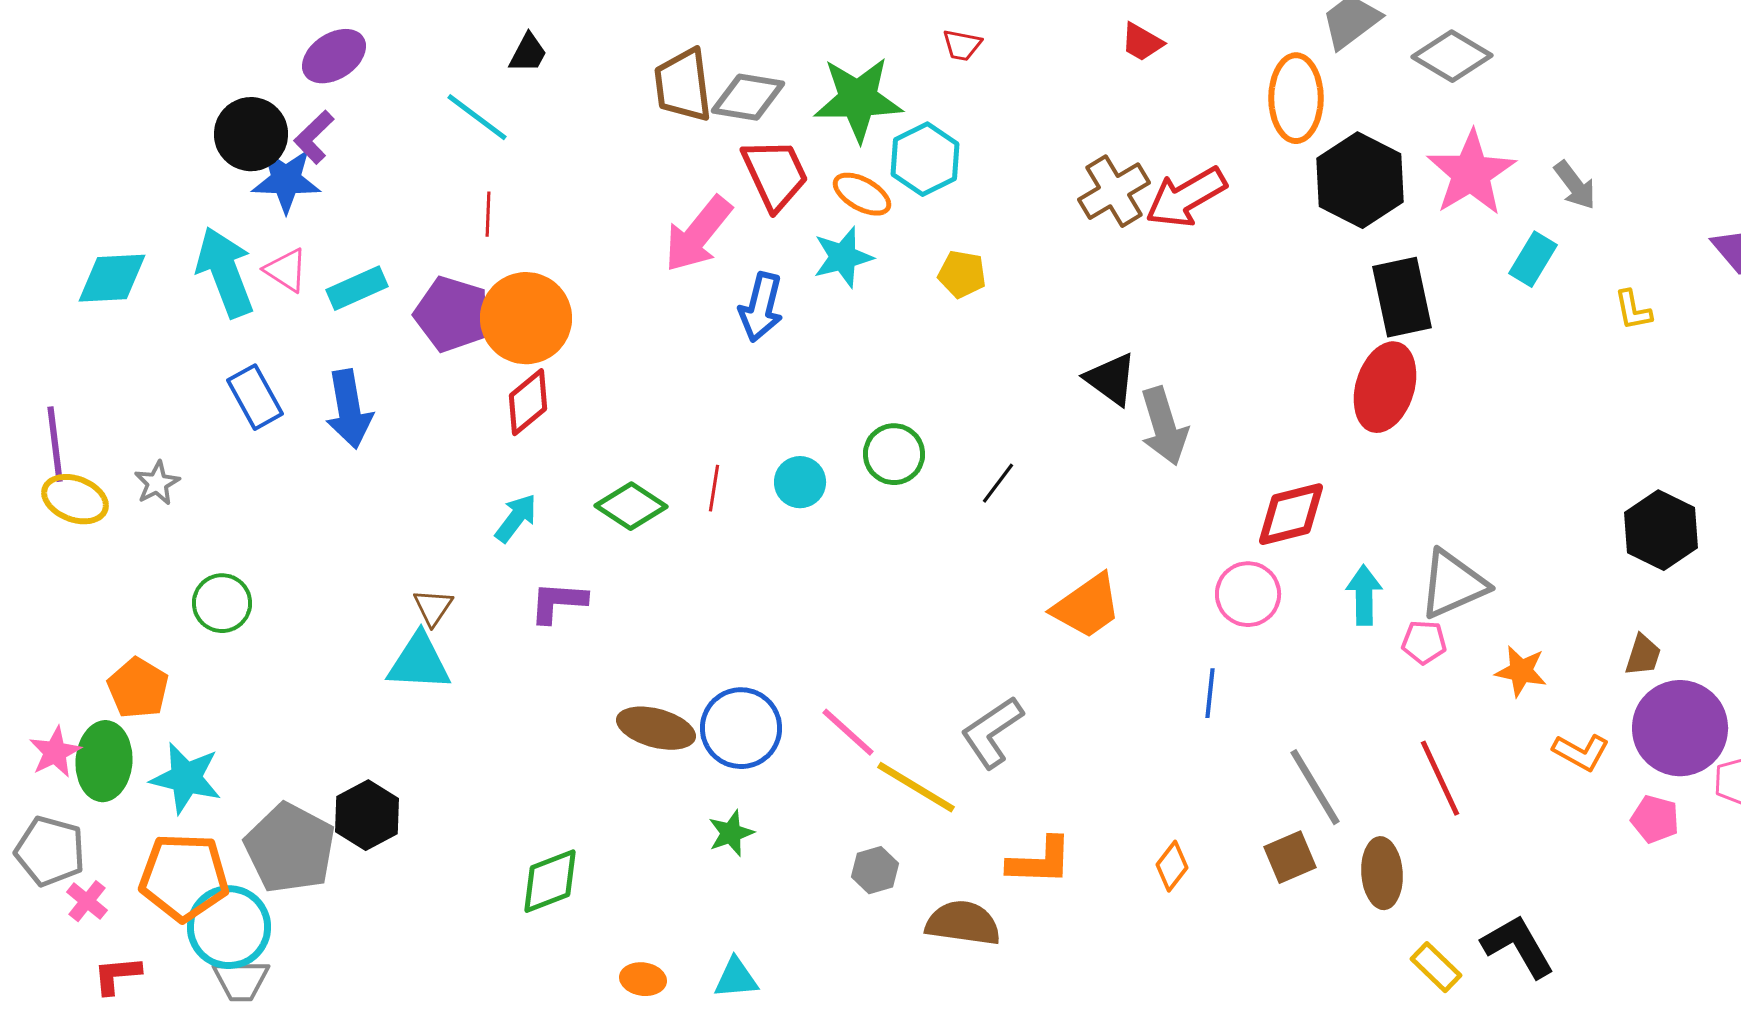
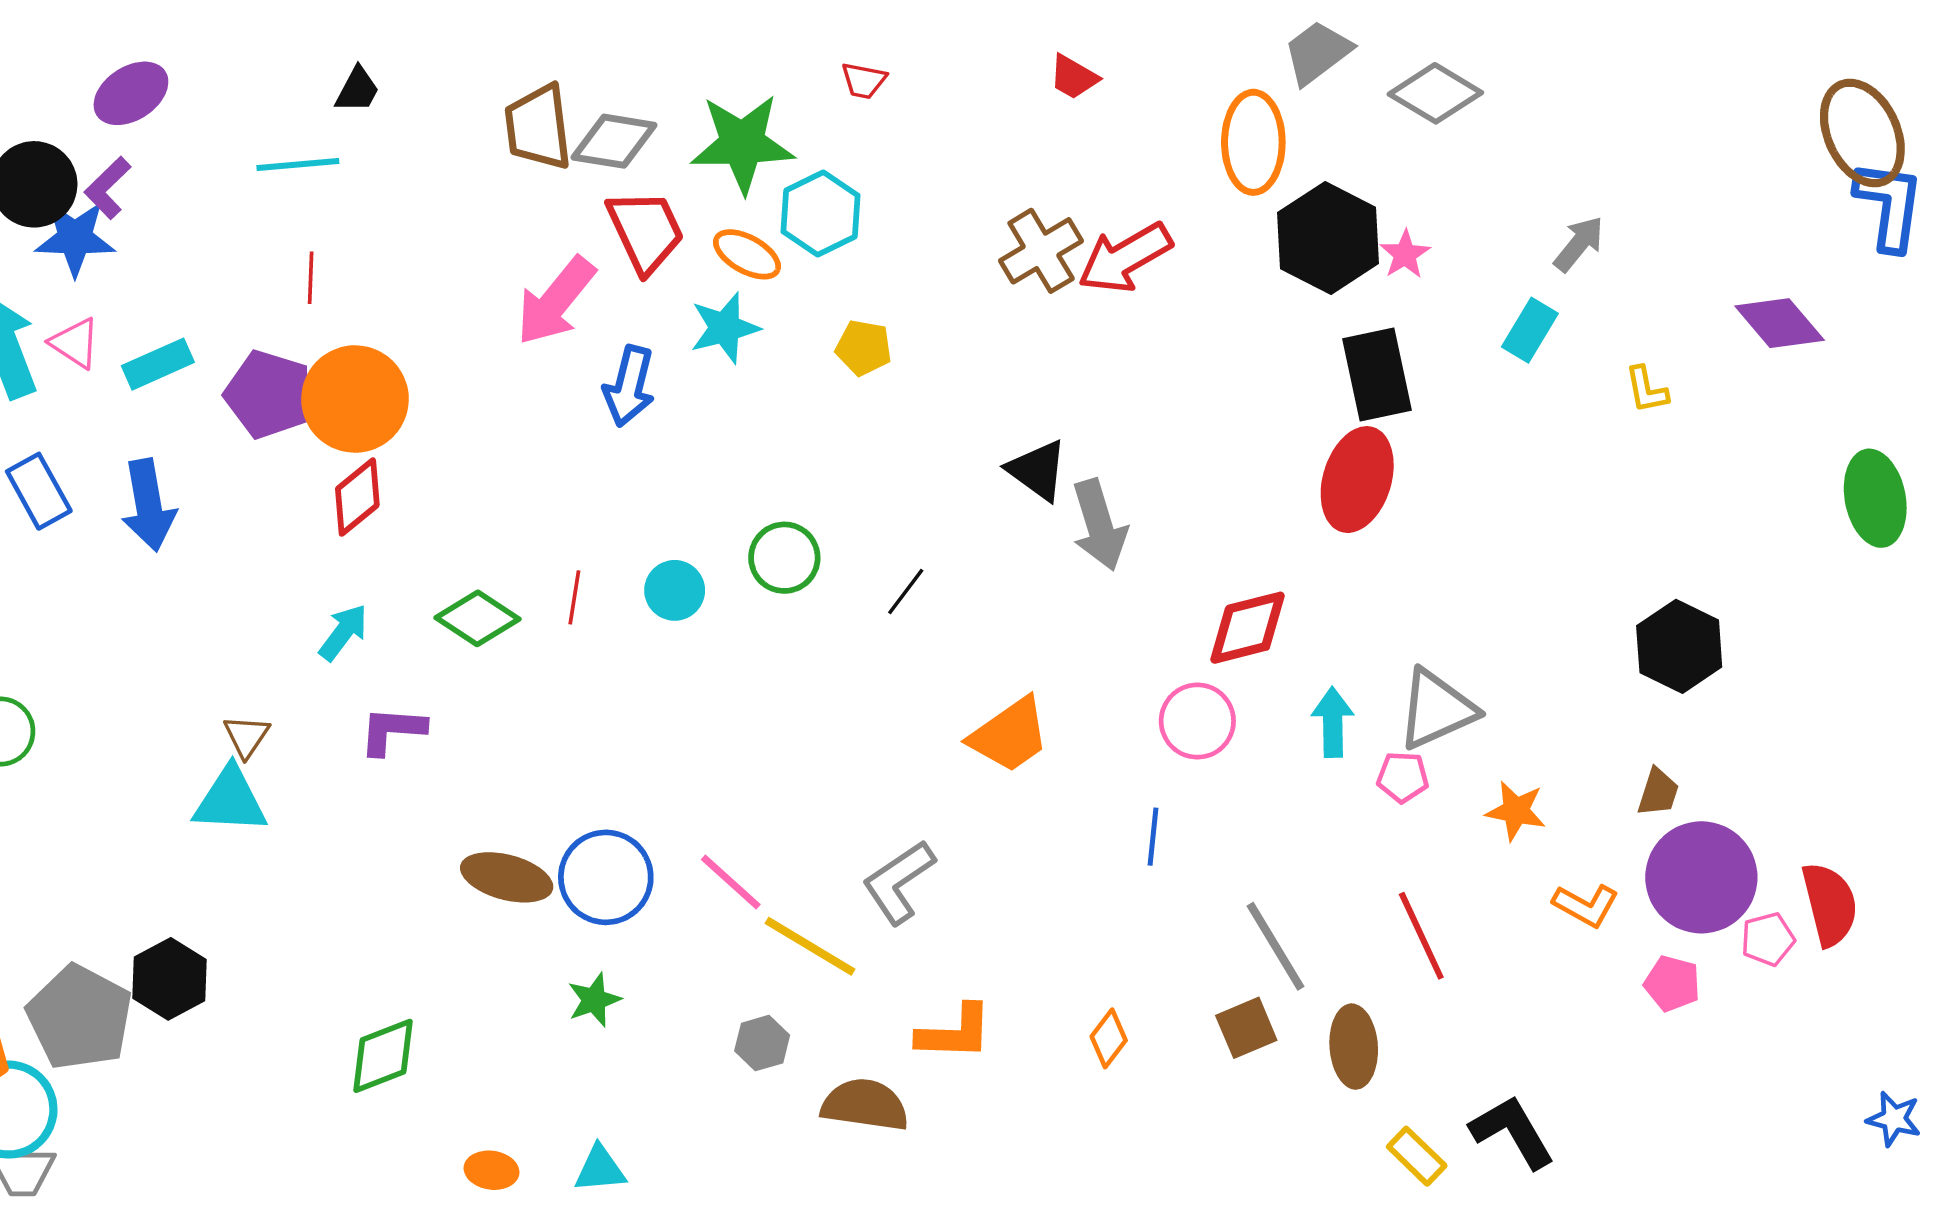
cyan line: (477, 117) -> (298, 165), turned -42
pink star: (1471, 173) -> (1405, 254), moved, size x0.5
gray arrow: (1575, 185) -> (1579, 244), turned -104

